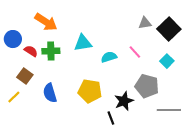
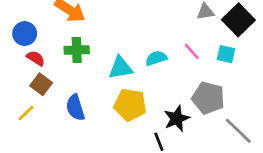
cyan triangle: (83, 43) -> (121, 68), moved
red semicircle: (31, 51) -> (36, 58), moved
cyan square: (167, 61) -> (226, 54), moved, turned -32
gray line: (169, 110) -> (238, 131), turned 45

